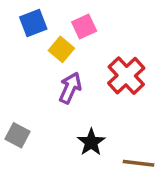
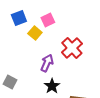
purple arrow: (70, 88) -> (47, 63), moved

